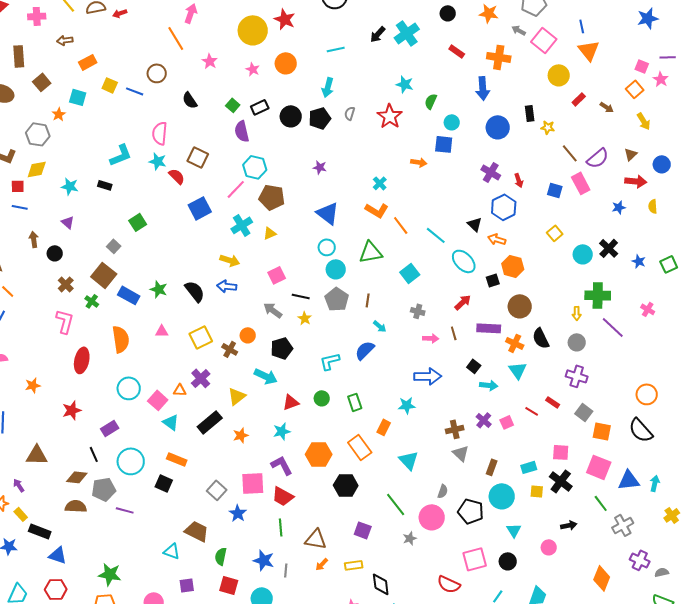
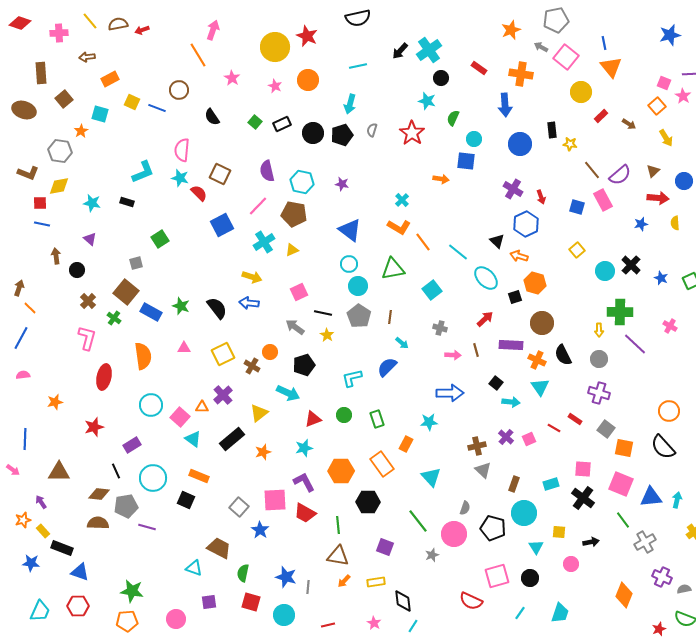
black circle: (448, 13) -> (441, 78), moved
orange star: (489, 13) -> (511, 30), turned -30
purple semicircle: (242, 131) -> (267, 171), moved
cyan hexagon: (255, 167) -> (302, 182), moved
gray square: (114, 246) -> (136, 263), turned 32
yellow square: (537, 491) -> (559, 532), moved
green line: (281, 527) -> (338, 525), moved

